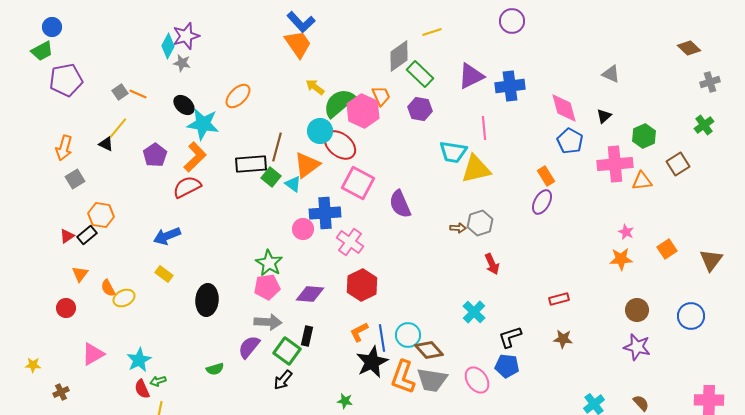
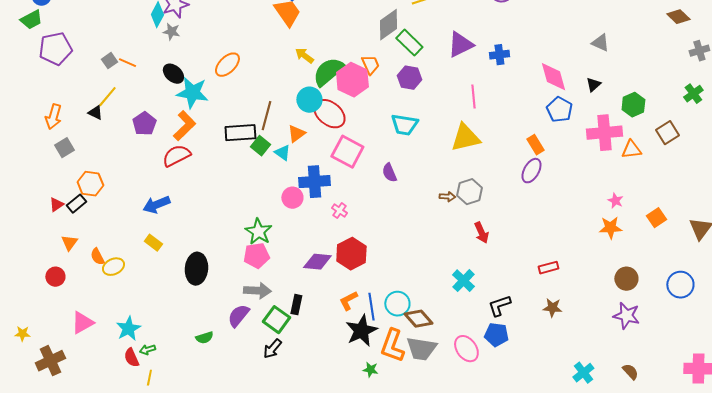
blue cross: (510, 86) -> (499, 55), size x0.7
cyan trapezoid: (453, 152) -> (404, 125), moved
orange triangle: (307, 165) -> (296, 134), size x0.7
purple semicircle: (400, 204) -> (389, 173), size x0.7
pink cross: (350, 242) -> (339, 211), size x0.6
purple diamond: (310, 294) -> (317, 262), moved
brown cross: (61, 392) -> (50, 361), size x1.8
green star: (345, 401) -> (370, 370), moved

